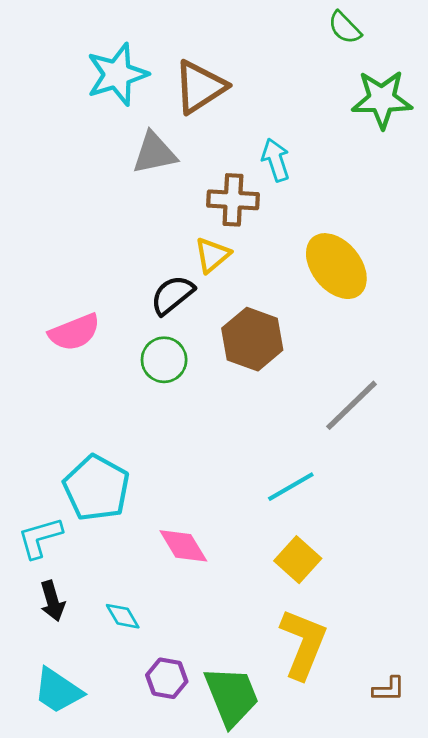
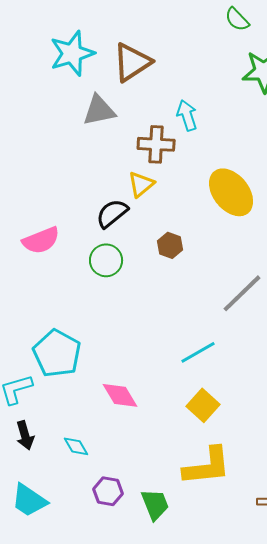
brown hexagon: (252, 339) -> (170, 245), size x0.6
yellow L-shape: (303, 644) -> (207, 466), turned 62
green trapezoid: (232, 696) -> (155, 504), size x0.7

